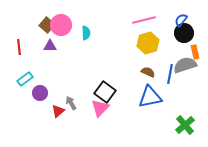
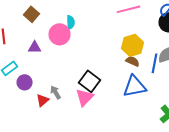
pink circle: (61, 25) -> (60, 34), moved
yellow hexagon: (148, 43) -> (133, 45), moved
purple triangle: (50, 46) -> (35, 47), moved

